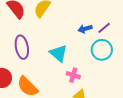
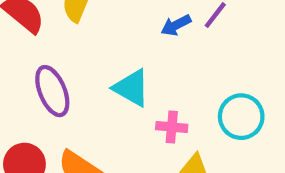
cyan circle: (102, 50) -> (241, 117), moved

